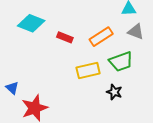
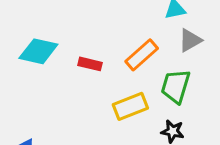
gray triangle: (136, 32) -> (190, 40), turned -42
green trapezoid: (121, 61) -> (176, 86), turned 135

